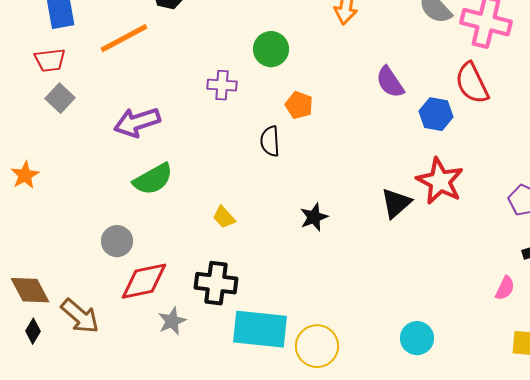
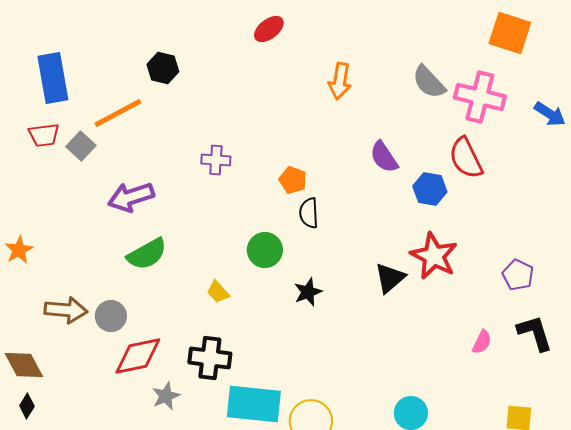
green circle: (271, 49) -> (265, 250), moved
gray square: (60, 98) -> (81, 146), moved
black semicircle: (270, 141) -> (309, 213), moved
pink semicircle: (505, 288) -> (482, 342), moved
brown arrow: (80, 316) -> (66, 310), moved, turned -36

